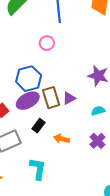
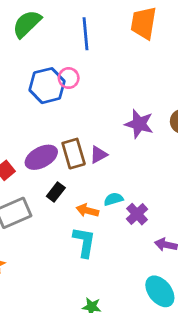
blue hexagon: (29, 79) -> (47, 86), moved
cyan semicircle: (98, 111) -> (113, 199), moved
cyan L-shape: (38, 169) -> (84, 242), moved

